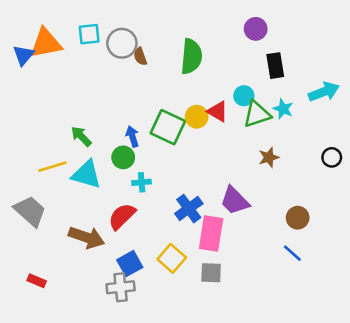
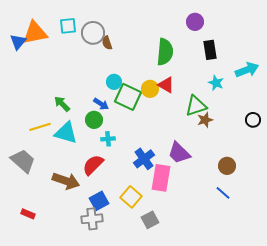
green semicircle: (191, 56) -> (165, 52), moved
cyan circle: (244, 96) -> (114, 82), moved
green triangle: (257, 114) -> (196, 106), moved
blue arrow: (132, 136) -> (101, 104), turned 140
gray square: (211, 273) -> (150, 220), moved, turned -30

